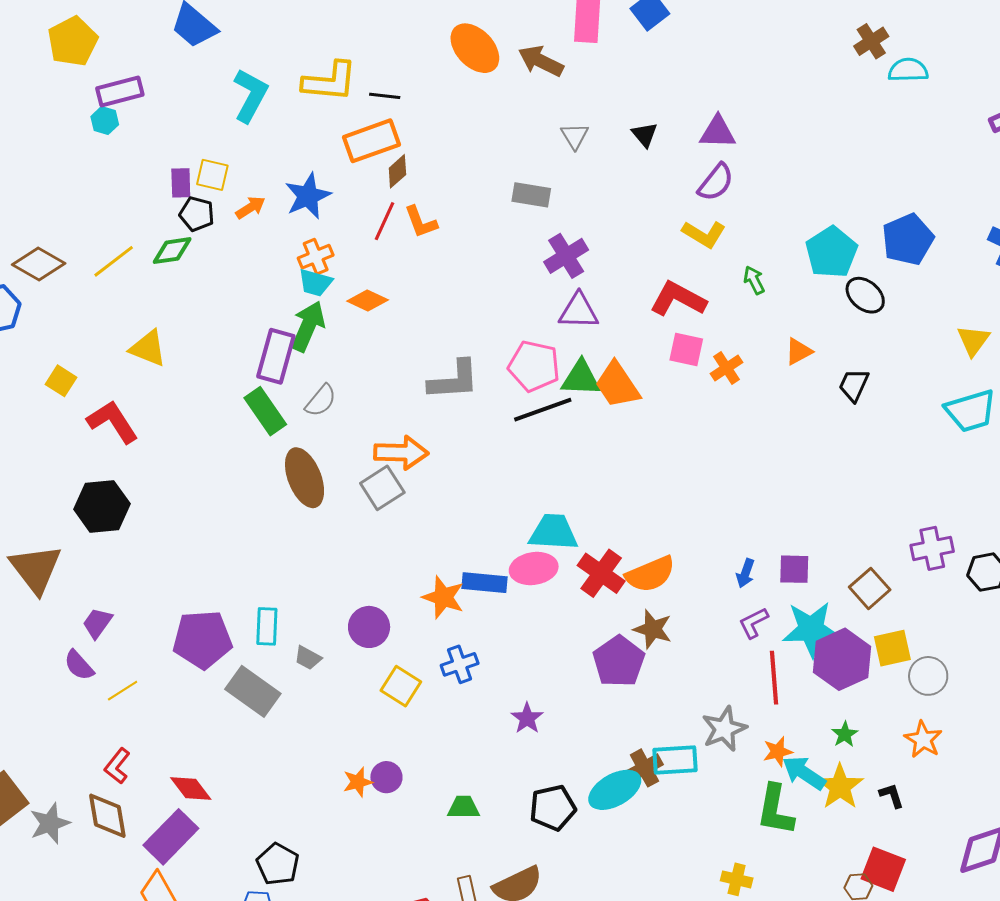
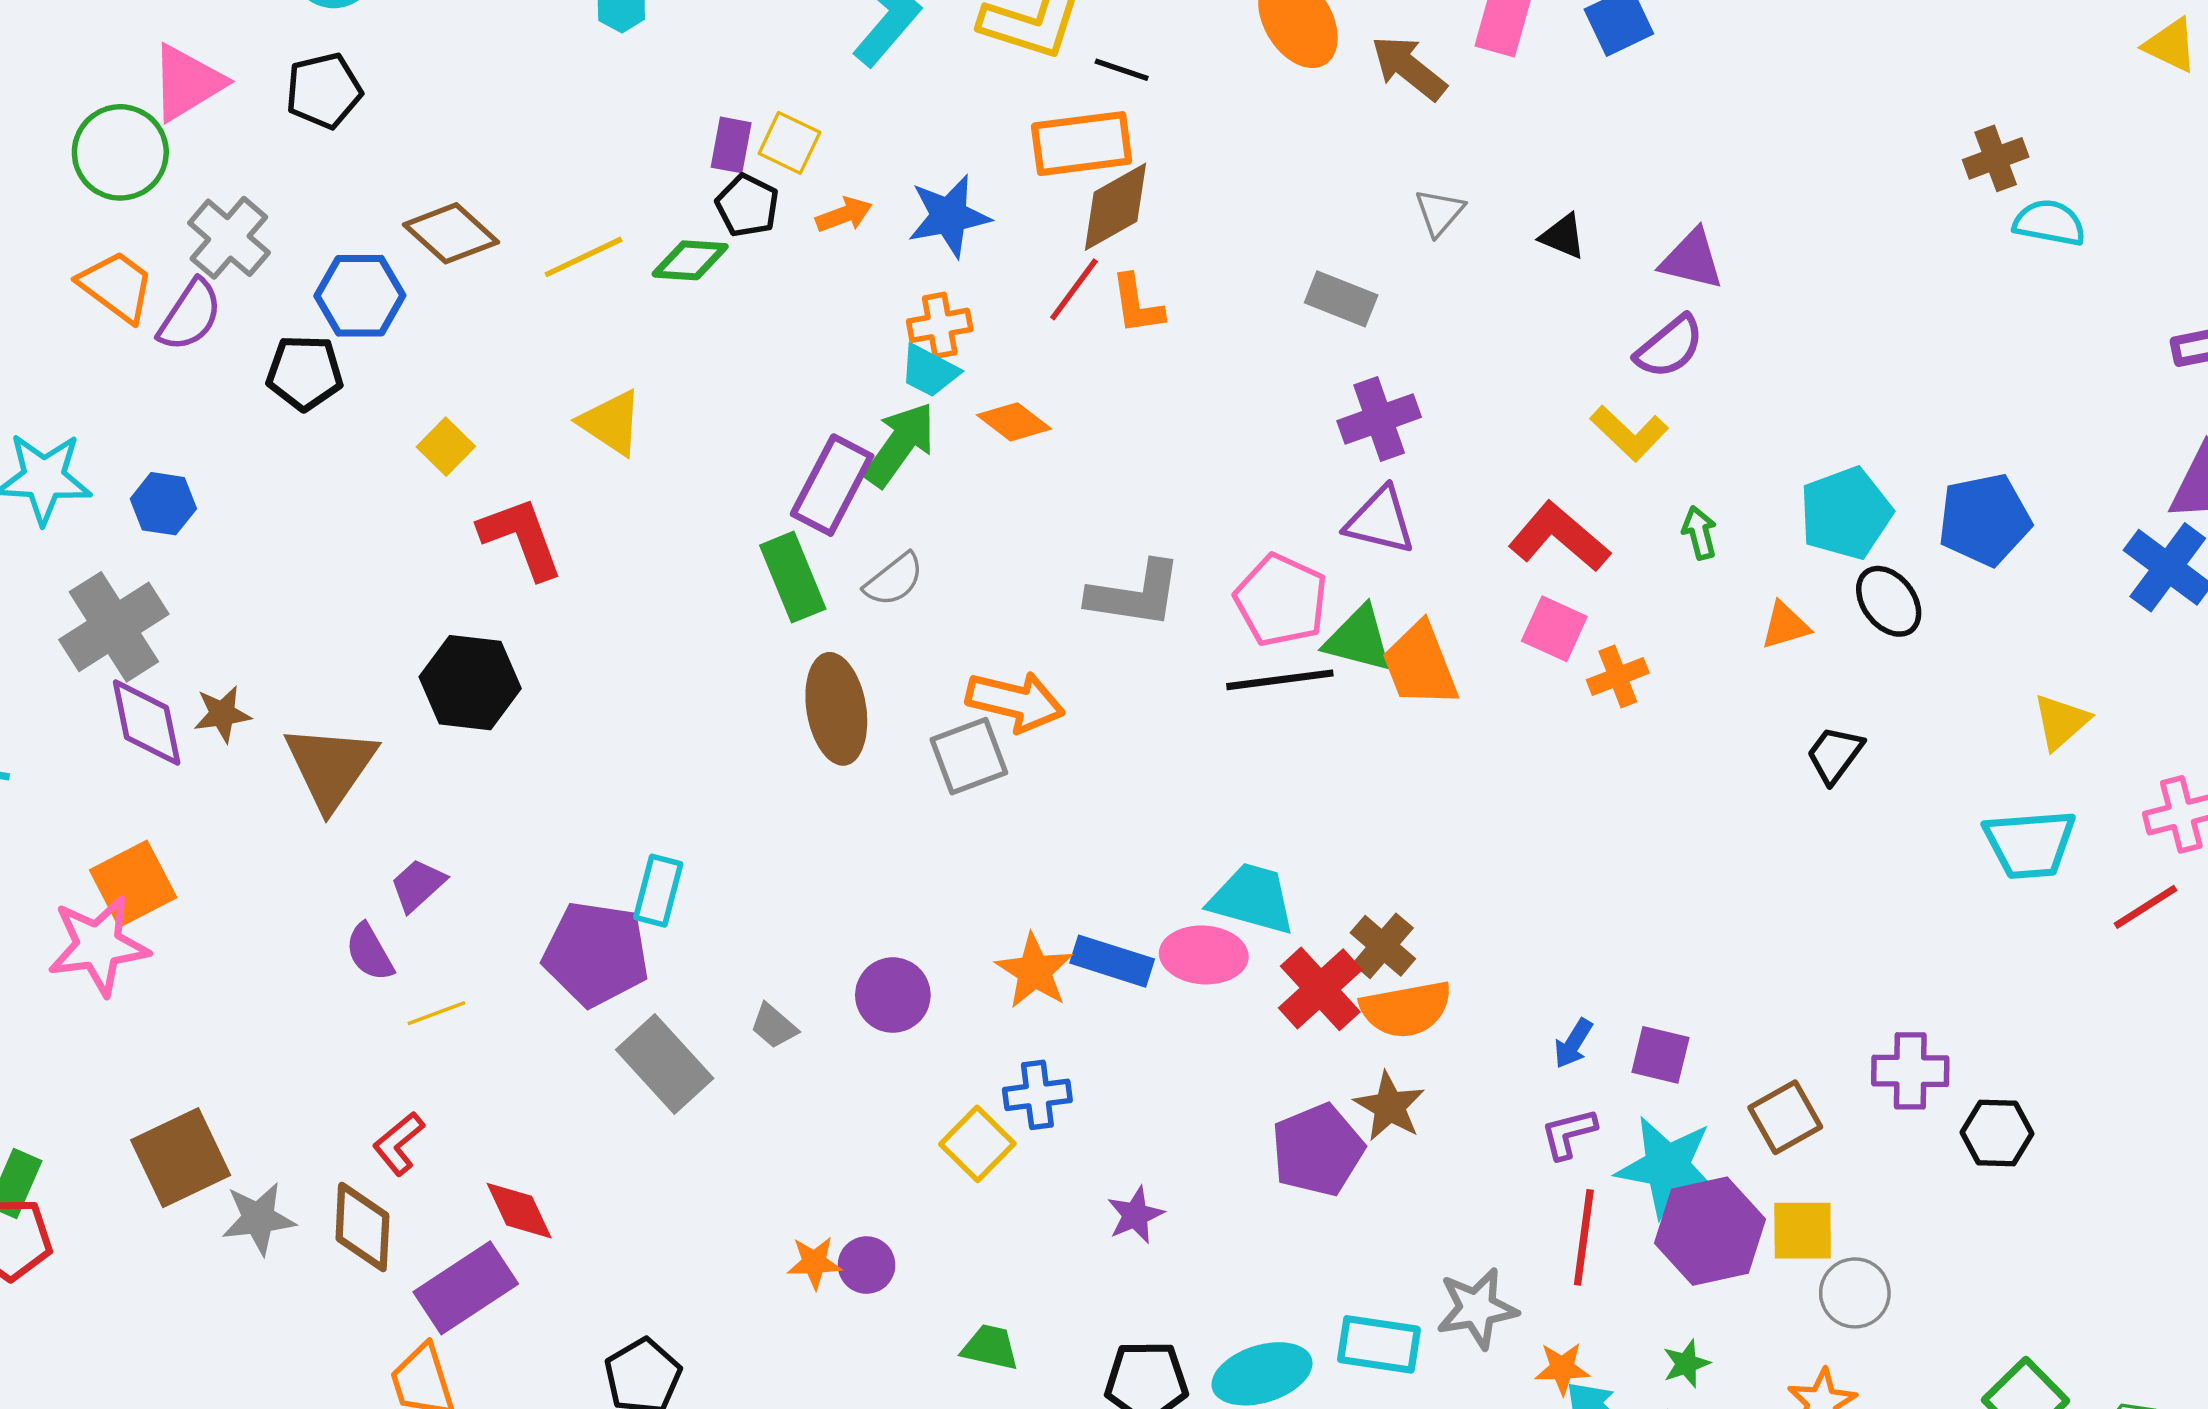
black triangle: (645, 135) -> (1563, 236), turned -40
brown diamond: (397, 171) -> (1115, 207), size x1.6
orange triangle: (799, 351) -> (1785, 626), moved
cyan rectangle: (267, 626) -> (658, 891), moved
yellow square: (401, 686) -> (977, 1144), moved
brown cross: (644, 768) -> (1383, 946), moved, turned -33

